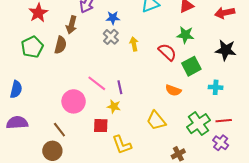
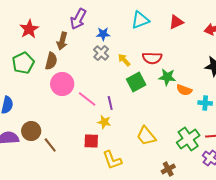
green star: (185, 35) -> (167, 77), moved
yellow arrow: (134, 44) -> (124, 60), turned -32
red semicircle: (167, 52) -> (152, 58), moved, turned 138
green square: (191, 66) -> (136, 82), moved
orange semicircle: (173, 90) -> (184, 90), moved
pink circle: (74, 101) -> (62, 84), moved
brown circle: (52, 151) -> (31, 131), moved

